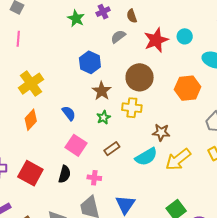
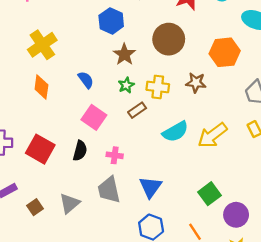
yellow cross: (132, 108) -> (158, 87), moved
orange diamond: (31, 120) -> (41, 87), turned -35
brown star: (161, 132) -> (196, 83), moved
brown rectangle: (112, 149) -> (137, 110), moved

